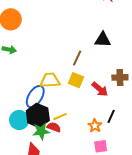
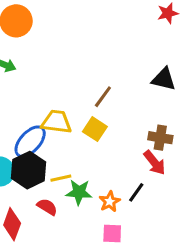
black triangle: (103, 40) -> (164, 79), moved
red arrow: (100, 89) -> (155, 163), moved
red semicircle: (54, 127) -> (47, 207), moved
green star: (41, 131) -> (79, 192), moved

